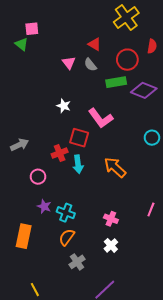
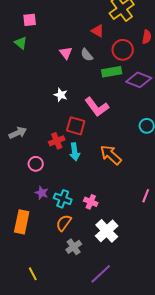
green triangle: (22, 44) -> (21, 43), moved
red triangle: (94, 44) -> (98, 31), moved
pink cross: (111, 219) -> (91, 202), moved
white cross: (111, 245) -> (107, 231), size x1.6

